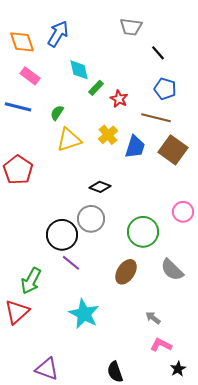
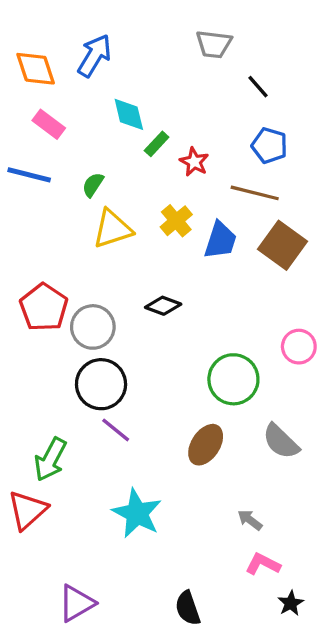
red pentagon: (18, 170) -> (44, 307), moved
gray circle: (91, 219) -> (93, 327), moved
purple triangle: (47, 369) -> (76, 603), turned -50

